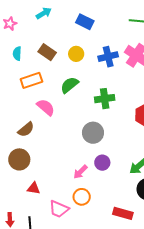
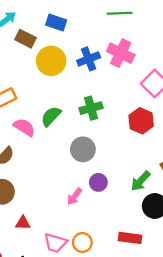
brown rectangle: (47, 52) -> (26, 39), moved
yellow circle: (76, 54) -> (51, 61), size x1.6
green semicircle: (69, 85) -> (51, 116), moved
orange circle: (82, 197) -> (82, 242), moved

